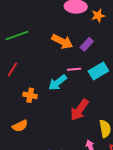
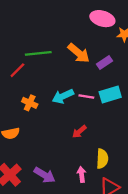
green line: (17, 35) -> (38, 53), moved
pink line: (74, 69) -> (86, 97), moved
red arrow: (79, 110) -> (79, 132), size x0.6

